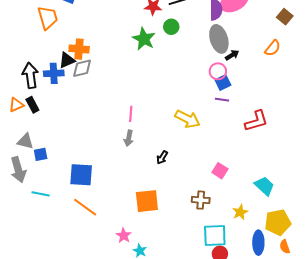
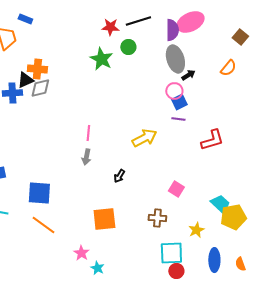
yellow arrow: (187, 119) -> (144, 138), turned -55
yellow pentagon: (278, 222) -> (233, 217), moved

